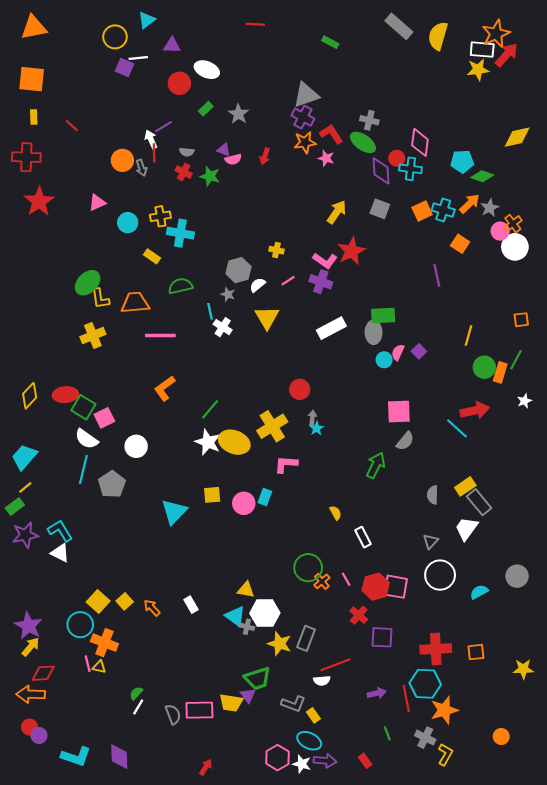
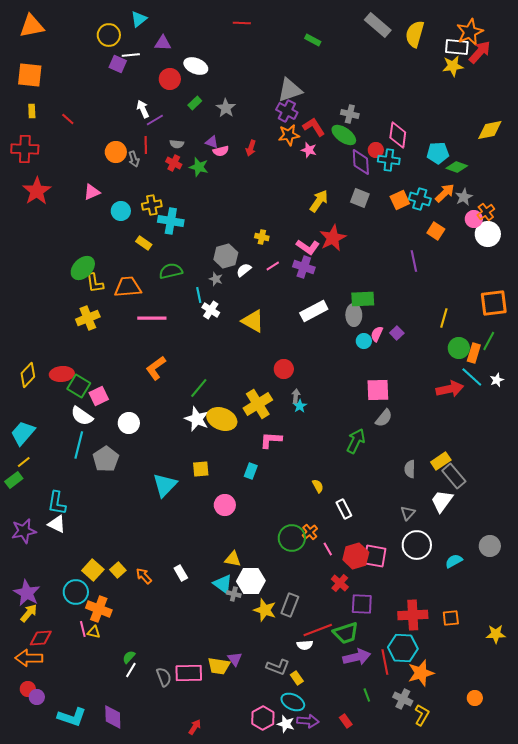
white arrow: (151, 139) -> (143, 109), moved
yellow triangle: (267, 318) -> (253, 321), moved, turned -30
orange square: (521, 320) -> (494, 303), size x1.8
cyan line: (457, 428) -> (472, 377), moved
pink circle: (244, 503) -> (225, 505), moved
cyan L-shape: (60, 531) -> (57, 503), turned -140
purple star: (25, 535) -> (24, 531), moved
orange cross: (322, 581) -> (310, 532), moved
green trapezoid: (257, 678) -> (346, 633), moved
purple arrow: (377, 693) -> (357, 657), size x1.5

